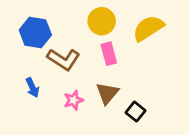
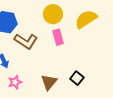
brown triangle: (107, 93) -> (49, 82), moved
pink star: (73, 100) -> (15, 82), moved

